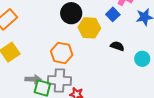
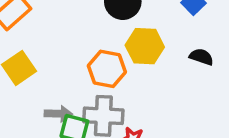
yellow hexagon: (89, 28) -> (145, 46), moved

